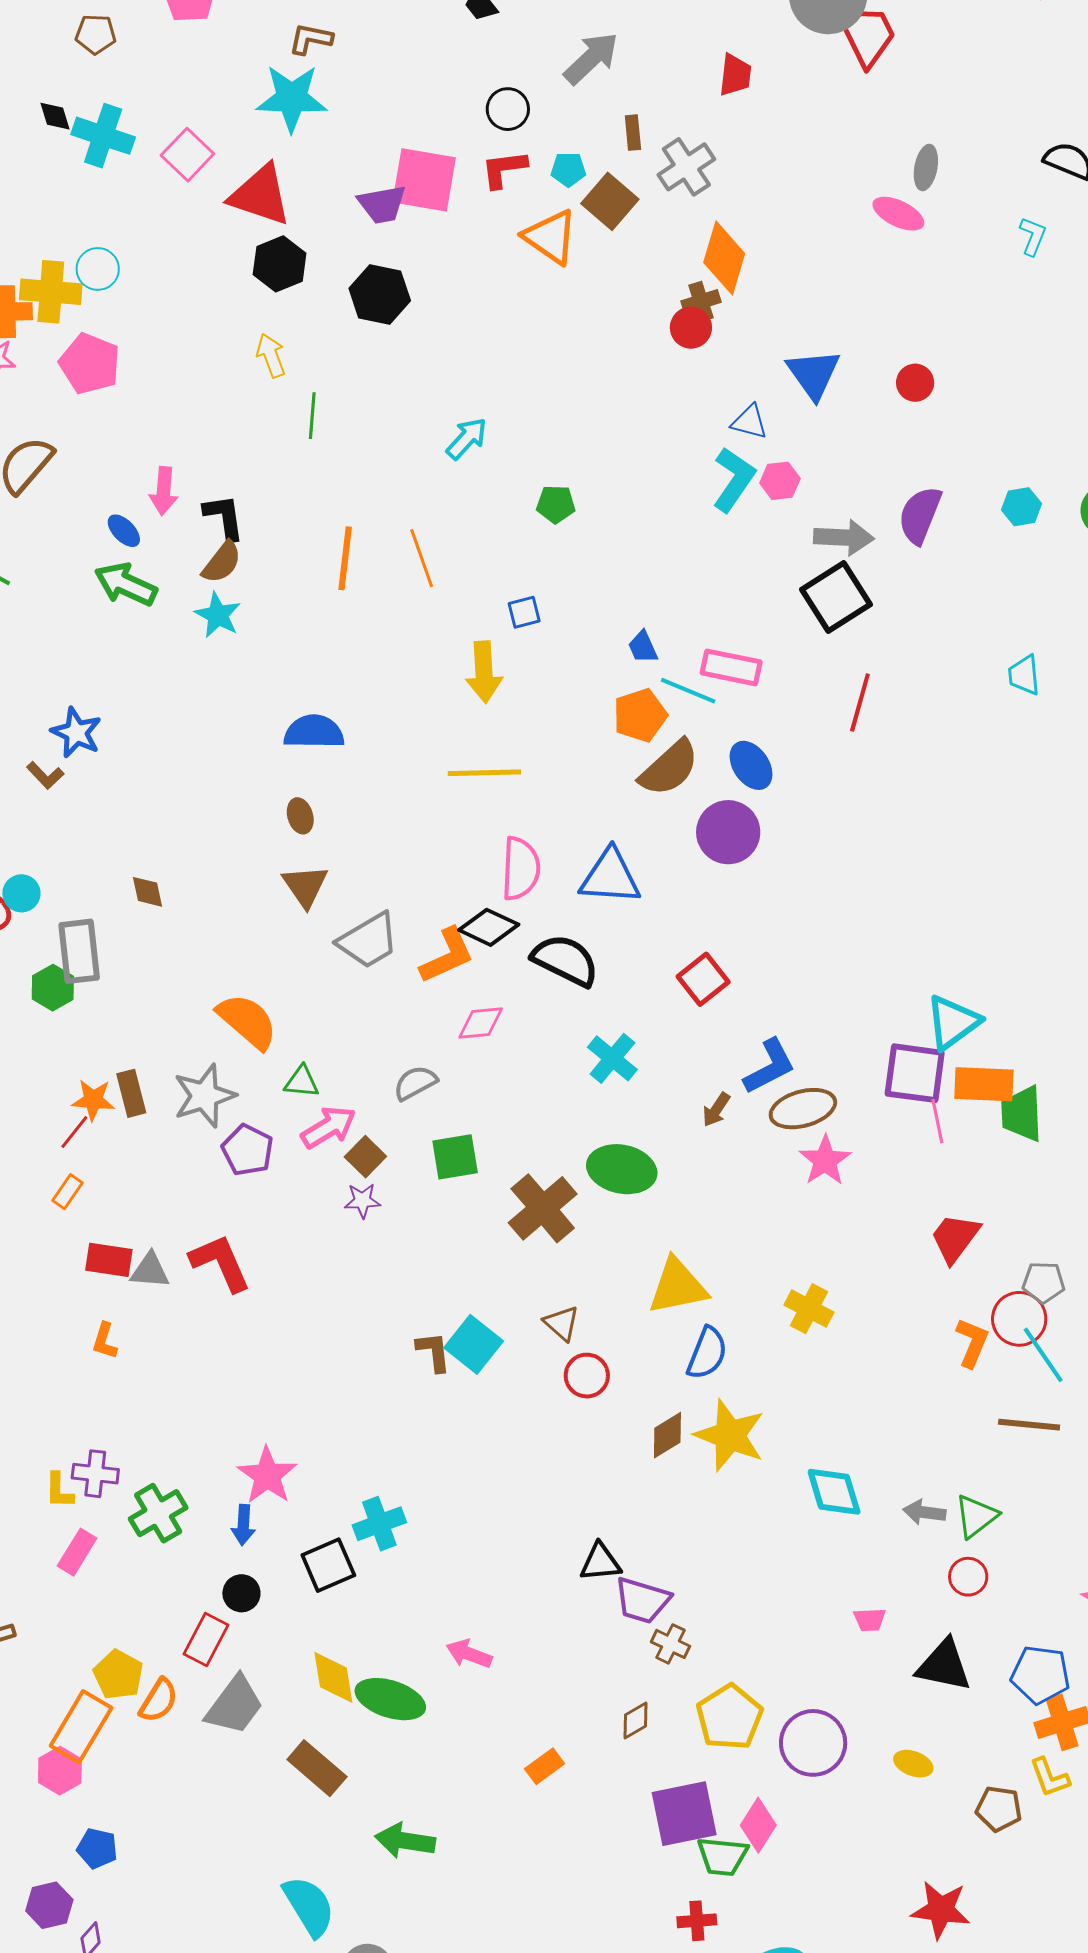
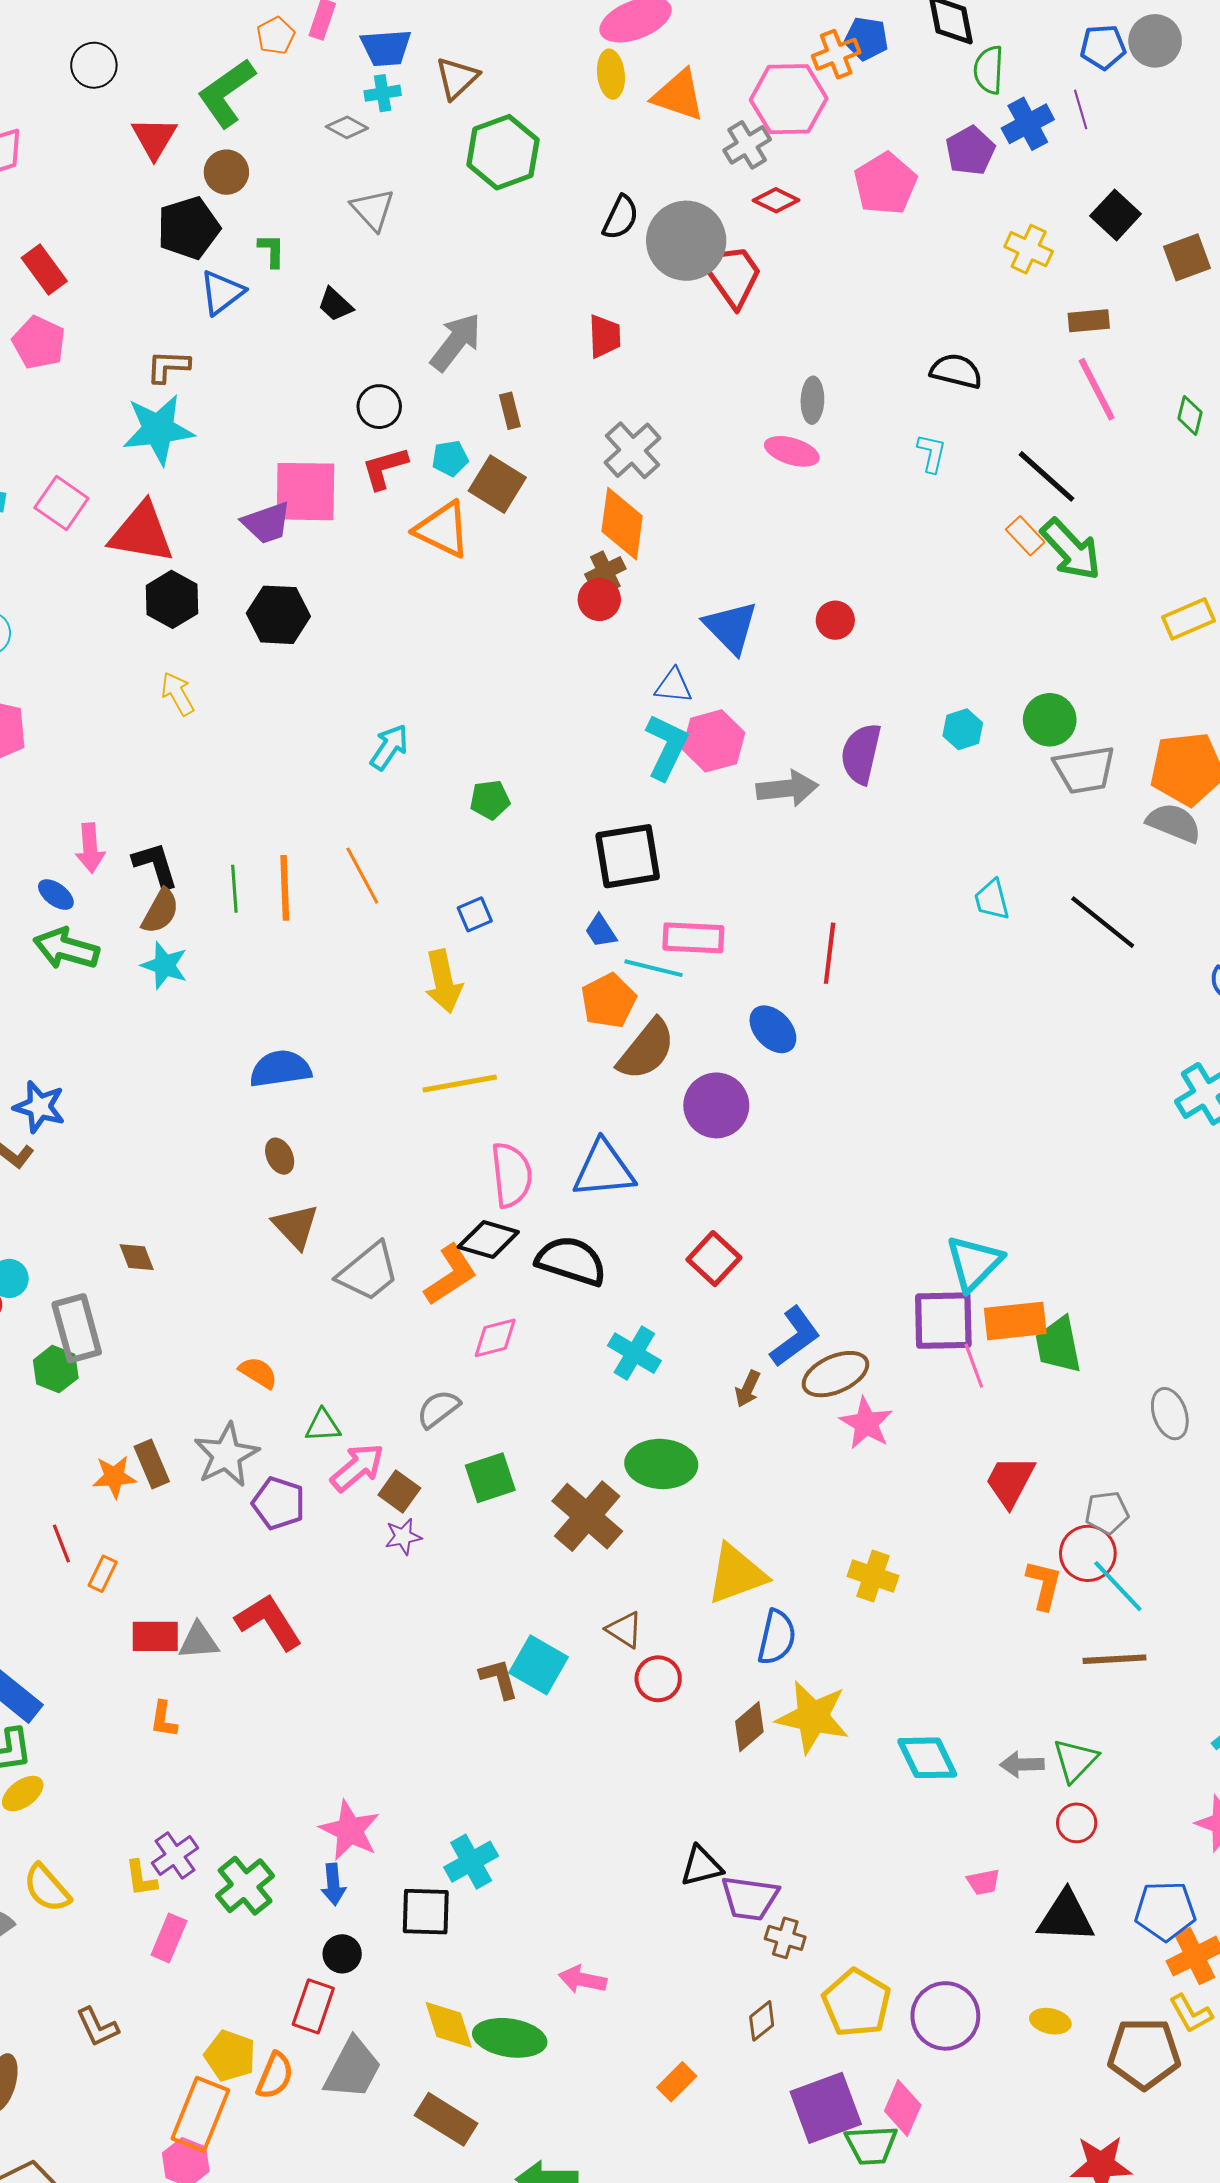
gray cross: (686, 167) -> (633, 450), moved
green line: (312, 416) -> (234, 889), moved
pink hexagon: (780, 481) -> (714, 741), size x1.5
black square: (836, 597) -> (628, 856), moved, turned 32
blue ellipse: (751, 765) -> (773, 1029), moved
orange semicircle: (247, 1021) -> (258, 1373), size x0.6
red line: (74, 1132) -> (61, 1544), moved, turned -51
purple cross: (95, 1474) -> (175, 1856), turned -33
black square: (328, 1565) -> (426, 1912), turned 34
brown pentagon: (999, 1809) -> (1144, 2054), size x1.5

